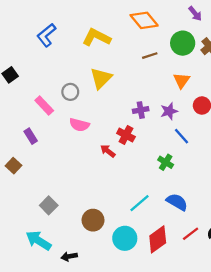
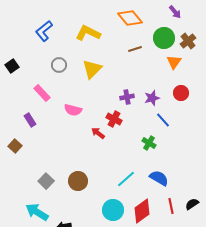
orange triangle: (182, 81) -> (174, 62), moved
gray circle: (70, 92) -> (59, 65), moved
brown circle: (93, 220) -> (78, 181), moved
red line: (191, 234) -> (171, 206), turned -63

